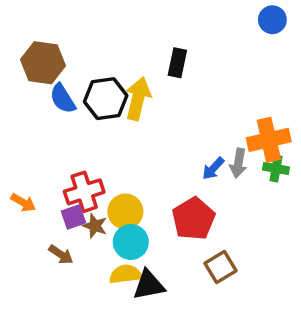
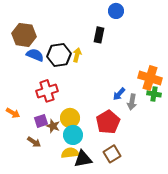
blue circle: (272, 20) -> (116, 11), moved
blue semicircle: (63, 99) -> (35, 55), turned 144
yellow arrow: (138, 99) -> (77, 55), size x0.6
orange cross: (269, 140) -> (150, 78), turned 30
gray arrow: (238, 163) -> (132, 102), moved
red cross: (84, 192) -> (47, 91), moved
brown square: (220, 267) -> (112, 154), moved

